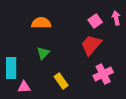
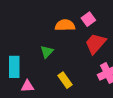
pink square: (95, 21) -> (88, 19), moved
orange semicircle: (41, 23) -> (65, 25), moved

